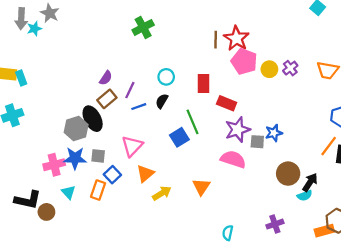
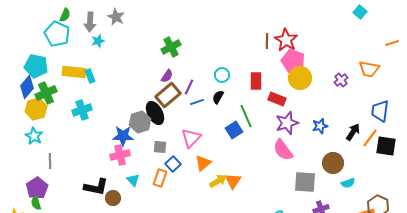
green cross: (143, 27) -> (171, 47), moved
cyan star: (34, 29) -> (98, 41), moved
purple cross: (290, 68) -> (341, 80), moved
yellow circle: (269, 69) -> (300, 78), moved, size x1.5
brown rectangle: (107, 99) -> (168, 95), size x1.4
gray square: (257, 142) -> (305, 182), moved, size x1.6
blue star: (75, 158) -> (123, 136), moved
pink semicircle: (233, 159) -> (283, 150), turned -145
black arrow: (310, 182) -> (353, 132), moved
orange triangle: (201, 187) -> (233, 181), moved

